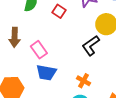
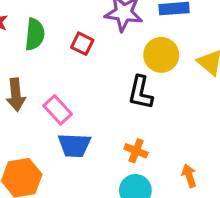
black L-shape: (91, 46) -> (141, 93), turned -35

